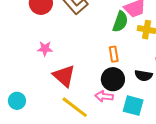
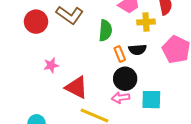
green semicircle: (120, 22) -> (105, 31), moved
black semicircle: (144, 76) -> (137, 50), moved

